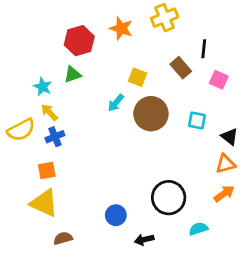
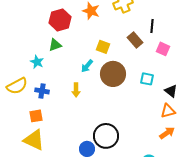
cyan star: (43, 87) -> (37, 62), moved
yellow arrow: (49, 112) -> (76, 90), moved, turned -136
blue cross: (55, 137) -> (42, 91), turned 32
black circle: (169, 198) -> (106, 136), moved

